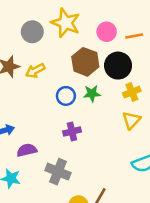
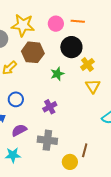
orange line: (134, 36) -> (78, 21), turned 32
brown hexagon: (85, 62) -> (33, 52), moved
blue circle: (66, 96) -> (16, 99), moved

